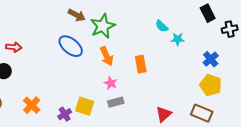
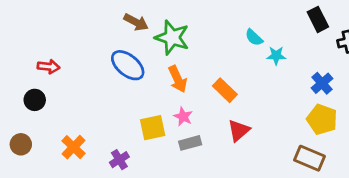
green star: (103, 26) -> (172, 37), turned -30
orange rectangle: (141, 64) -> (225, 90), turned -36
yellow square: (85, 106) -> (153, 128), moved, turned -30
red triangle: (164, 114) -> (239, 130), moved

